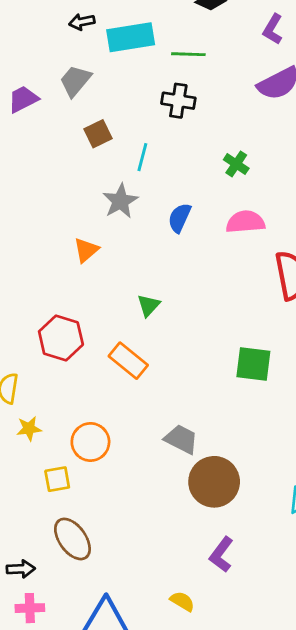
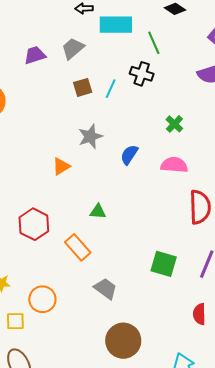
green line: (188, 54) -> (154, 43), turned 55
cyan line: (142, 157) -> (111, 89), moved
green triangle: (148, 305) -> (98, 212), turned 42
gray trapezoid: (181, 439) -> (106, 289), moved

